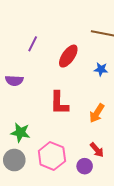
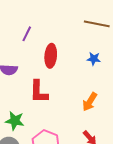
red ellipse: (68, 56) -> (51, 56), moved, turned -30
red L-shape: (59, 103) -> (39, 92), moved

